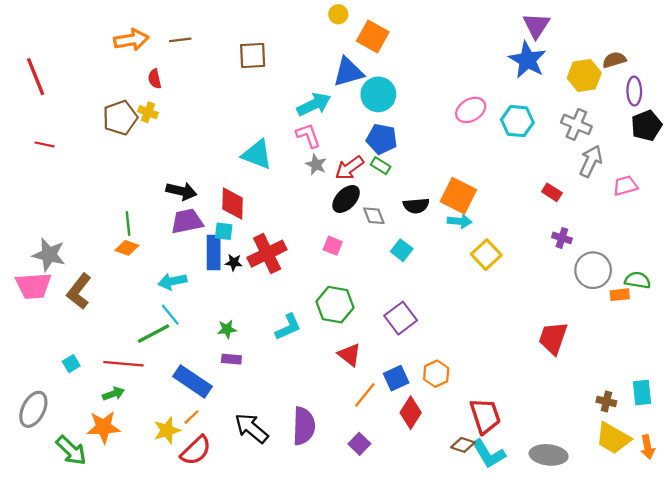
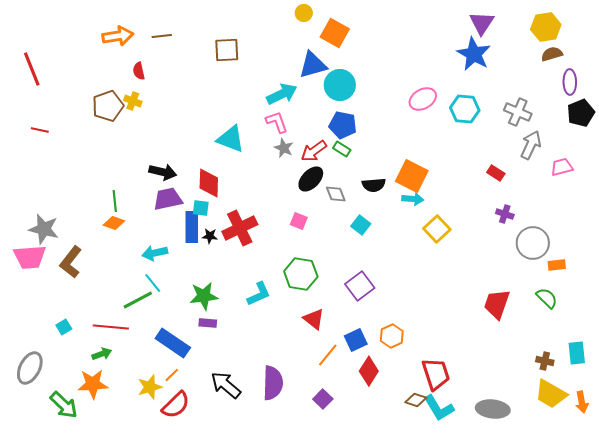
yellow hexagon: (584, 75) -> (546, 27), moved
green semicircle: (638, 280) -> (547, 298), moved, turned 35
green star: (227, 329) -> (204, 296), size x1.6

